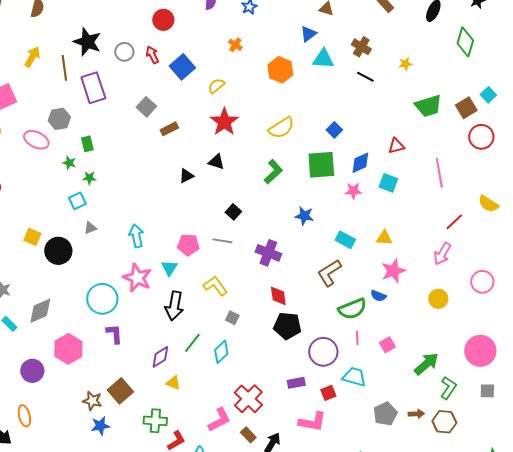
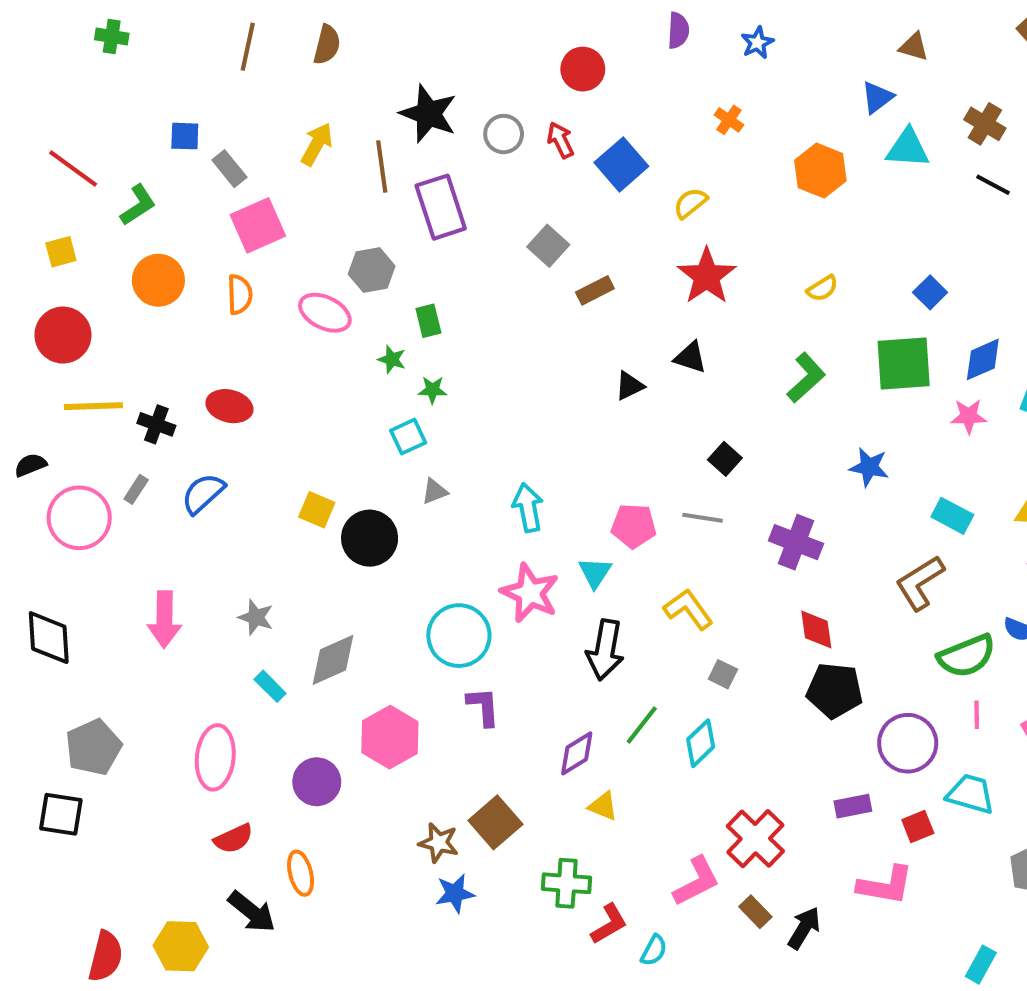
yellow semicircle: (281, 128) -> (822, 288), size x0.6

